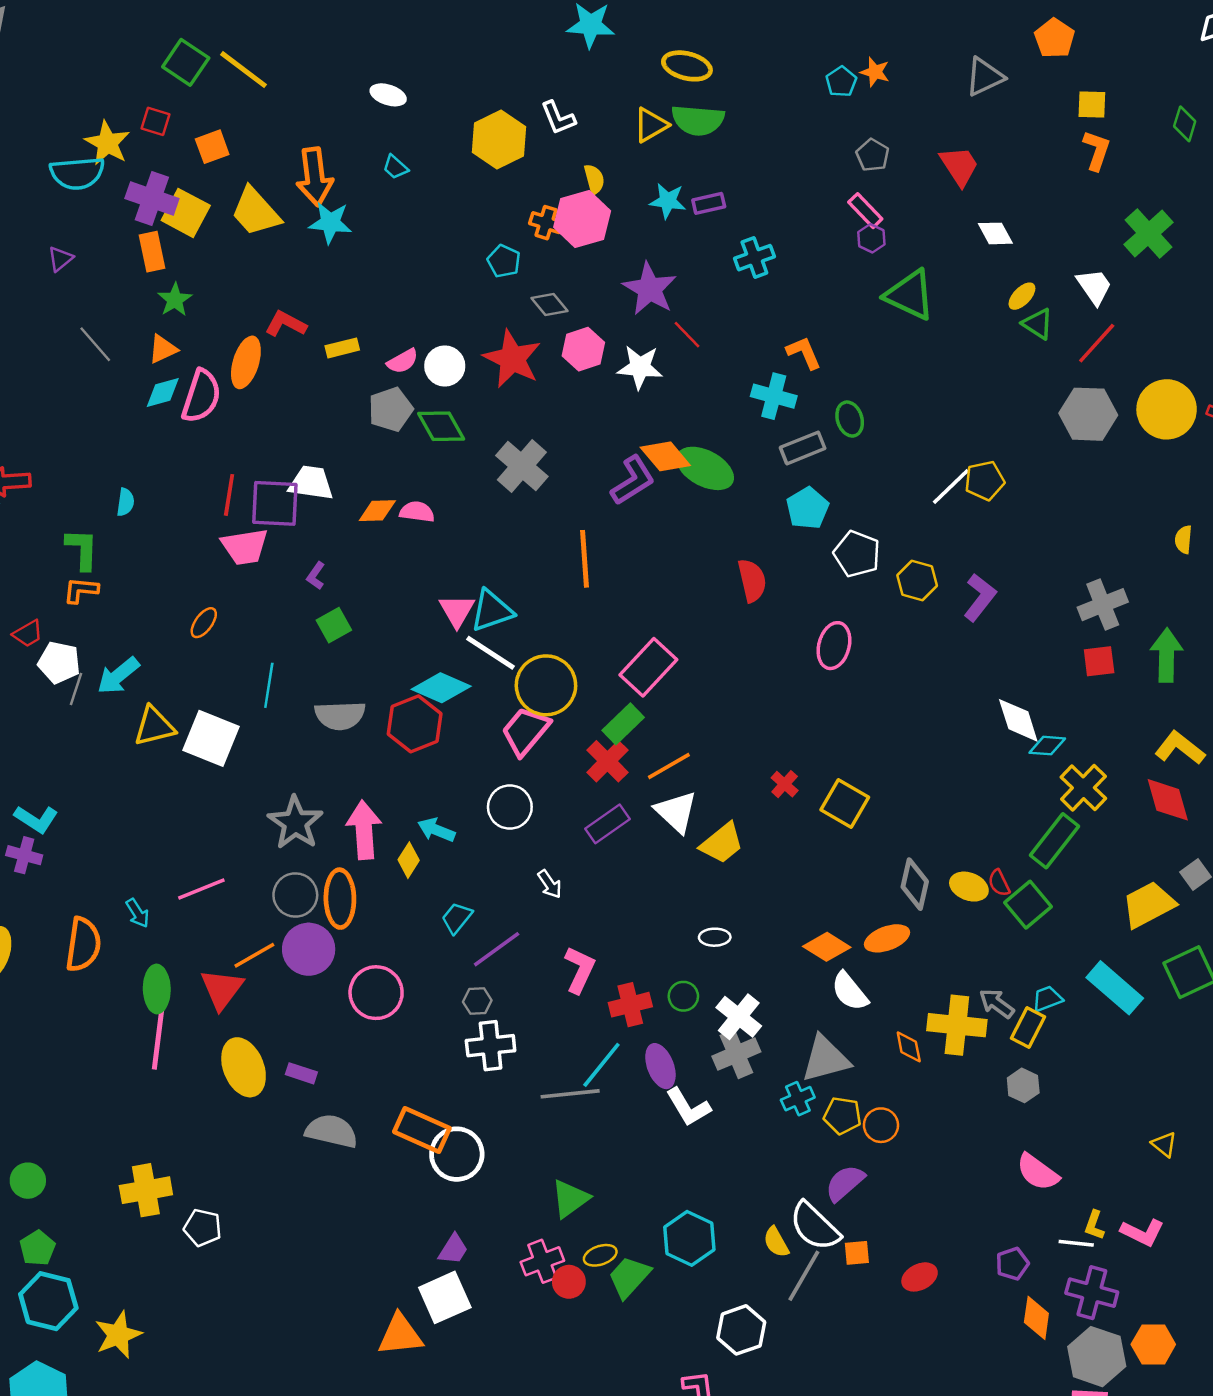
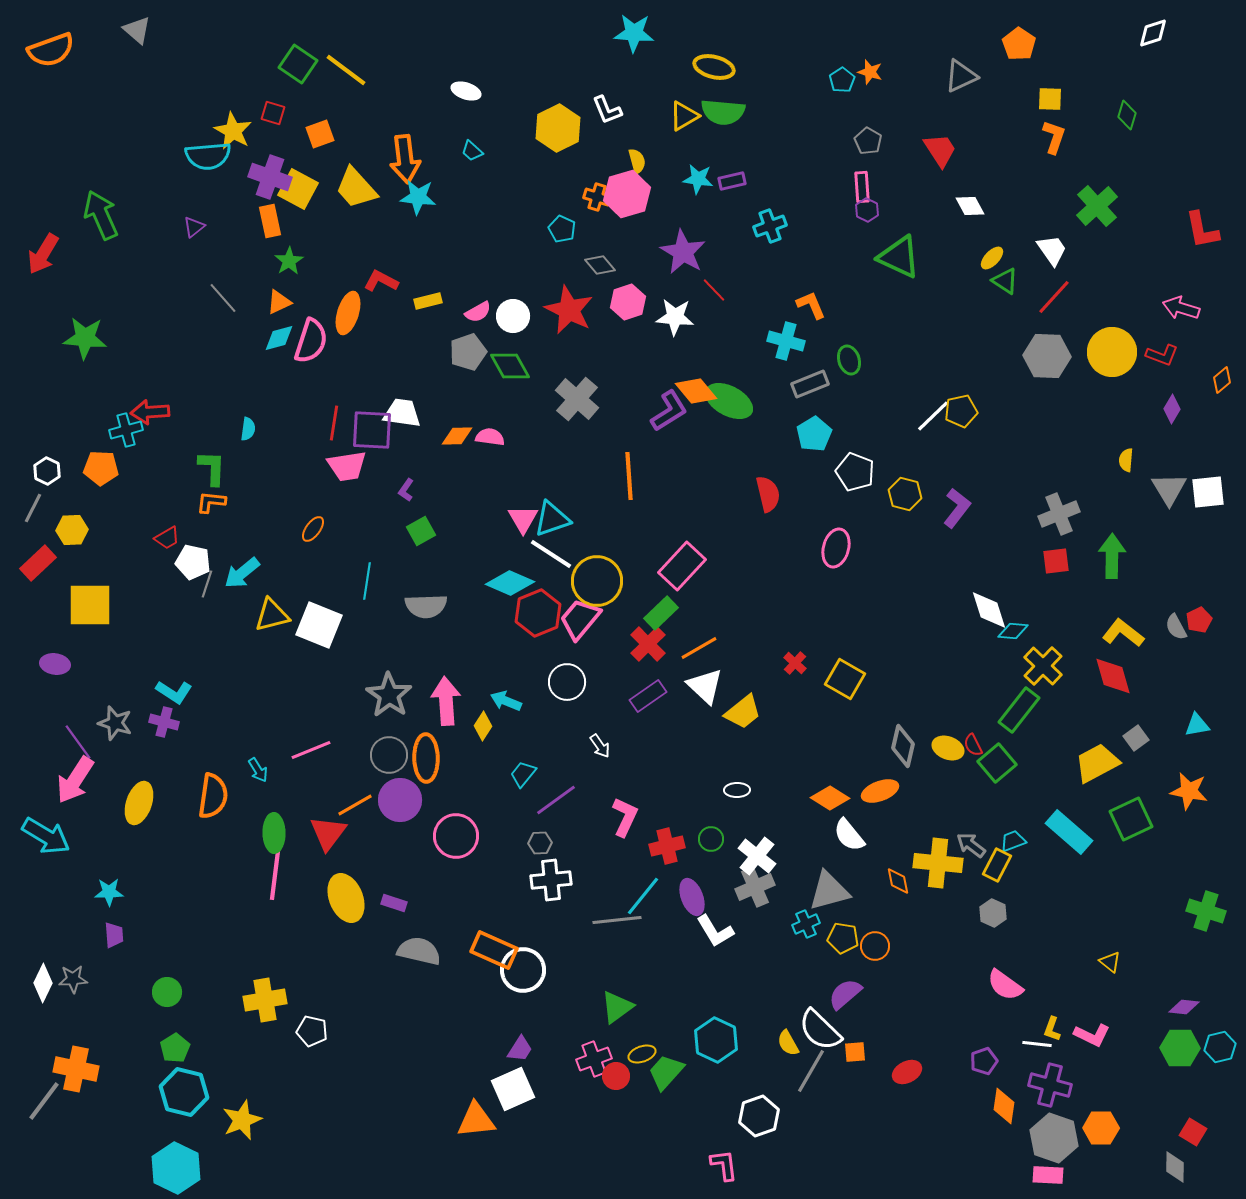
pink rectangle: (865, 211) -> (862, 187), turned 40
red hexagon: (415, 724) -> (538, 613), moved

